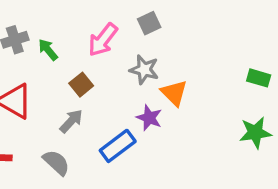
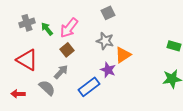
pink arrow: (103, 40) -> (69, 28), moved
orange triangle: (174, 93) -> (123, 55), turned 42
gray semicircle: (56, 163) -> (47, 88), moved

